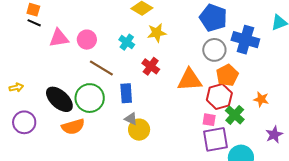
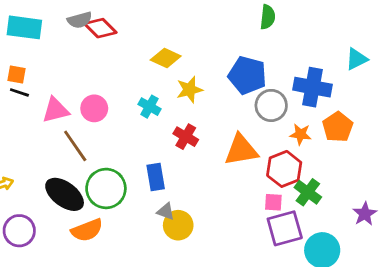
blue pentagon: (213, 18) -> (247, 75), moved
brown line: (101, 68) -> (75, 146), moved, turned 30
orange pentagon: (227, 75) -> (338, 127), moved
orange star: (261, 99) -> (300, 134), moved

